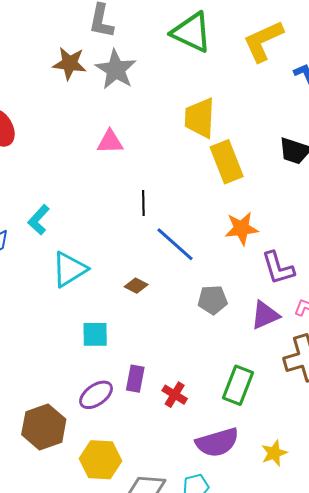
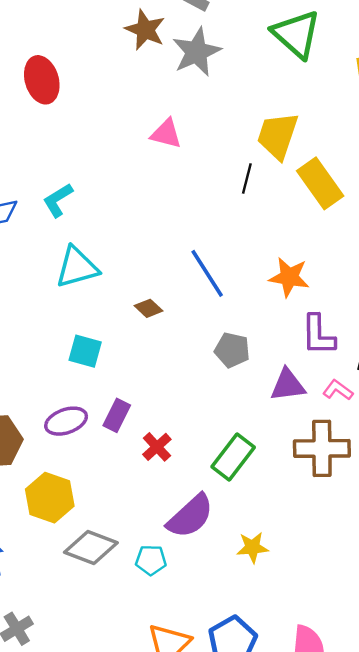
yellow rectangle: (227, 162) -> (320, 183), moved, turned -30
black line: (143, 203) -> (247, 179), moved
purple semicircle: (217, 442) -> (190, 516), turned -42

